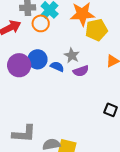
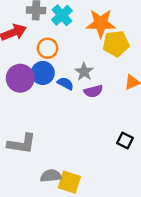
orange circle: (41, 23) -> (47, 48), moved
gray L-shape: (24, 134) -> (22, 144), moved

